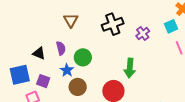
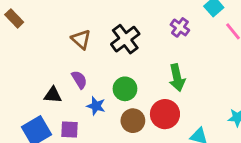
black cross: (113, 24) -> (125, 39), moved
green circle: (83, 57) -> (125, 89), moved
brown circle: (78, 87) -> (133, 121), moved

